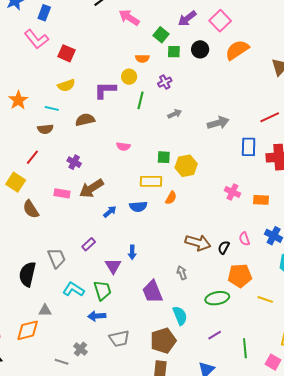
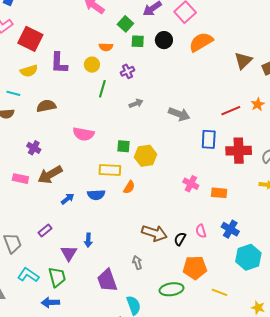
red square: (67, 53) -> (30, 39), size x1.4
purple L-shape: (105, 90) -> (59, 63), moved, turned -90
gray arrow: (218, 123) -> (179, 114), turned 35
pink semicircle: (123, 146) -> (84, 134), size x1.5

